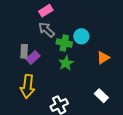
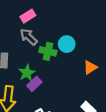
purple rectangle: (33, 57) -> (34, 84), moved
green star: (66, 63) -> (27, 73), moved

